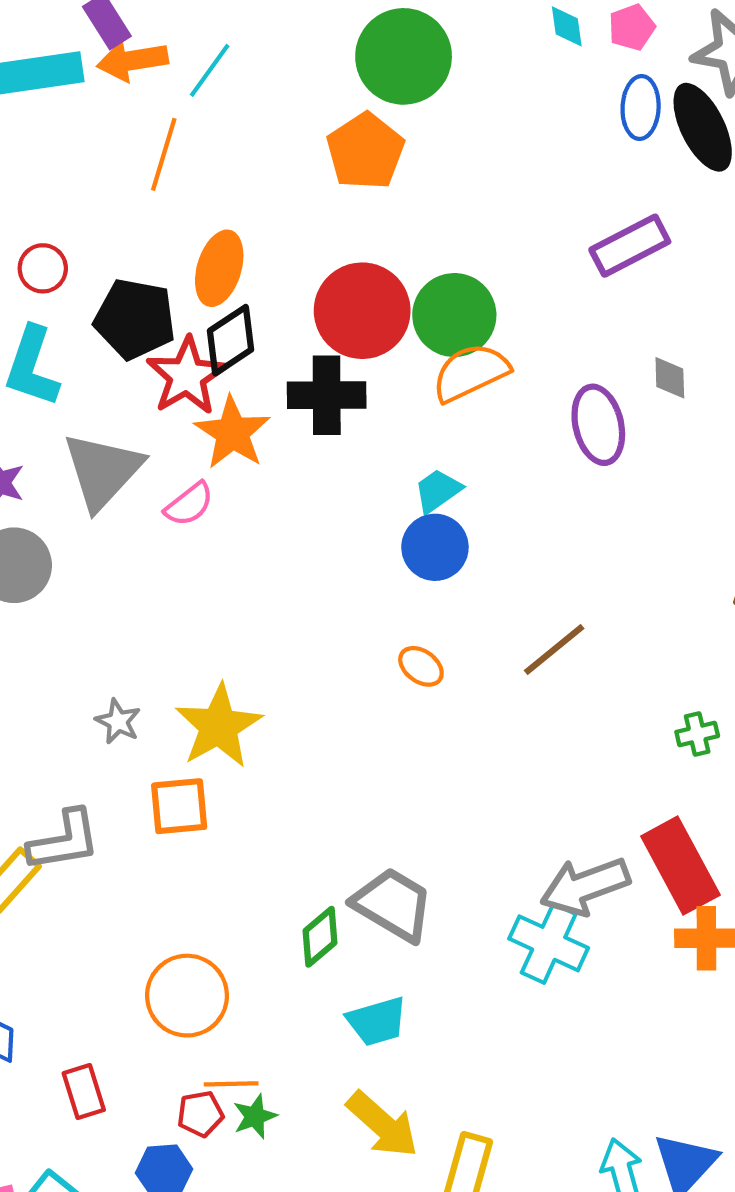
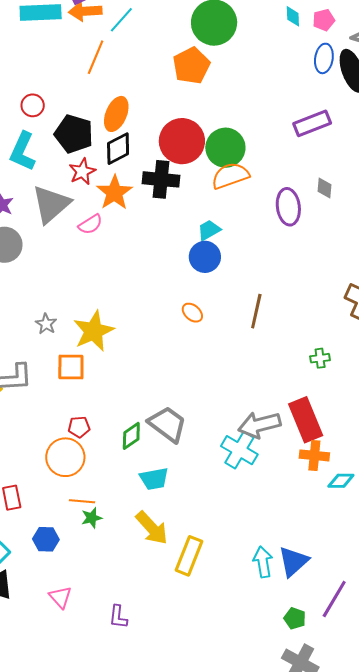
red star: (187, 376) -> (82, 172), moved, size x0.7
brown line: (554, 650) -> (256, 311), turned -44
red pentagon: (200, 1114) -> (79, 427), moved

